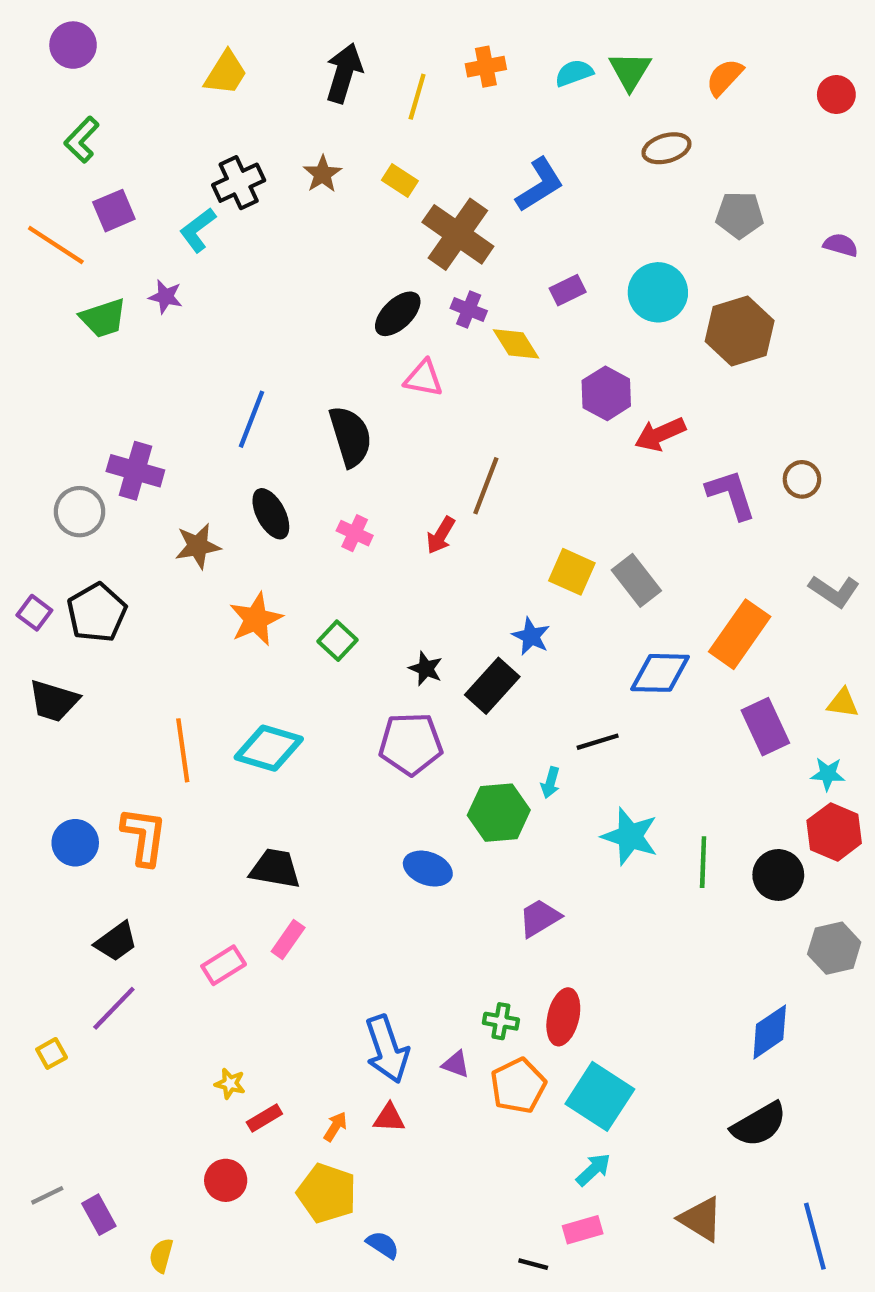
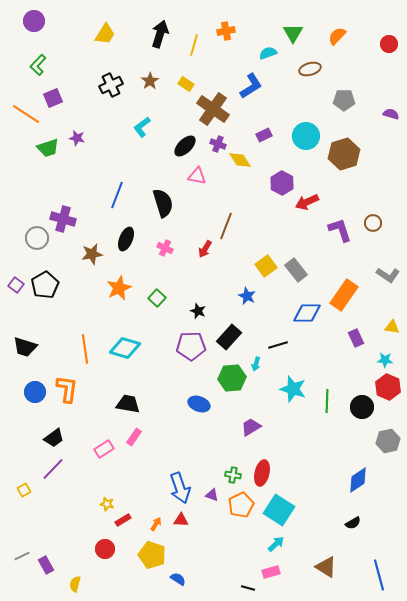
cyan semicircle: (574, 73) -> (268, 53), moved
cyan L-shape: (198, 230) -> (142, 127), moved
black ellipse: (271, 514) -> (126, 239), turned 50
yellow square: (572, 572) -> (266, 266), turned 30
black rectangle: (492, 686) -> (229, 337), moved
black trapezoid: (54, 701) -> (25, 347), moved
purple rectangle: (765, 727) -> (356, 338), size x0.7
black semicircle: (759, 1124) -> (353, 523), size x0.6

